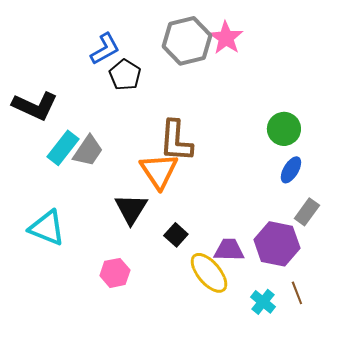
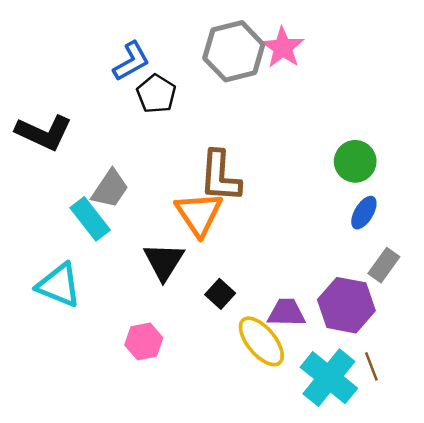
cyan rectangle: (63, 148) -> (90, 219), moved, turned -76
cyan cross: (263, 302) -> (329, 378), size x1.8

